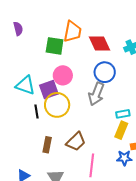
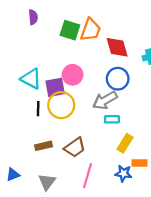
green square: (55, 46) -> (70, 30), moved
gray arrow: (96, 94) -> (105, 100), turned 30
cyan rectangle: (123, 114) -> (112, 119), moved
brown rectangle: (47, 145) -> (44, 146), turned 56

